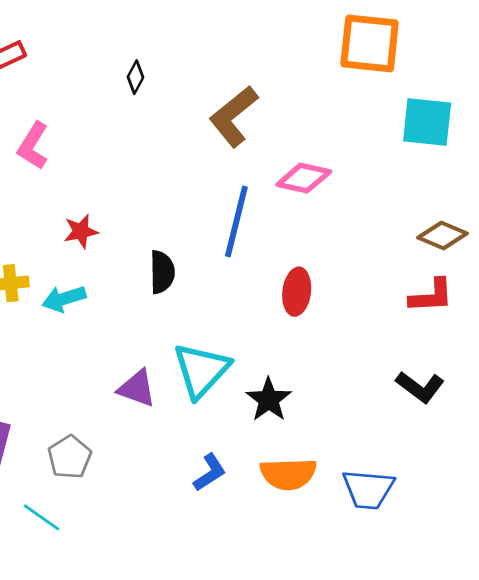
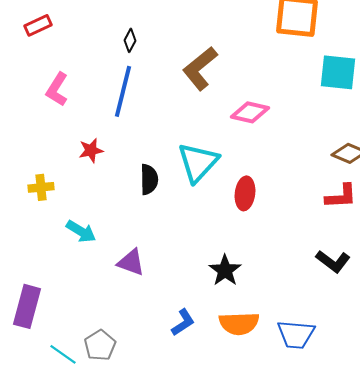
blue line: (236, 222) -> (123, 91), moved
cyan arrow: (64, 299) -> (81, 231), moved, turned -132
cyan triangle: (201, 370) -> (198, 162), moved
gray pentagon: (70, 457) -> (100, 345), moved

